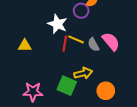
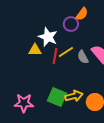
yellow line: (76, 39) -> (66, 52), turned -56
yellow triangle: (25, 46) -> (35, 50), moved
yellow arrow: (83, 73) -> (74, 96), moved

